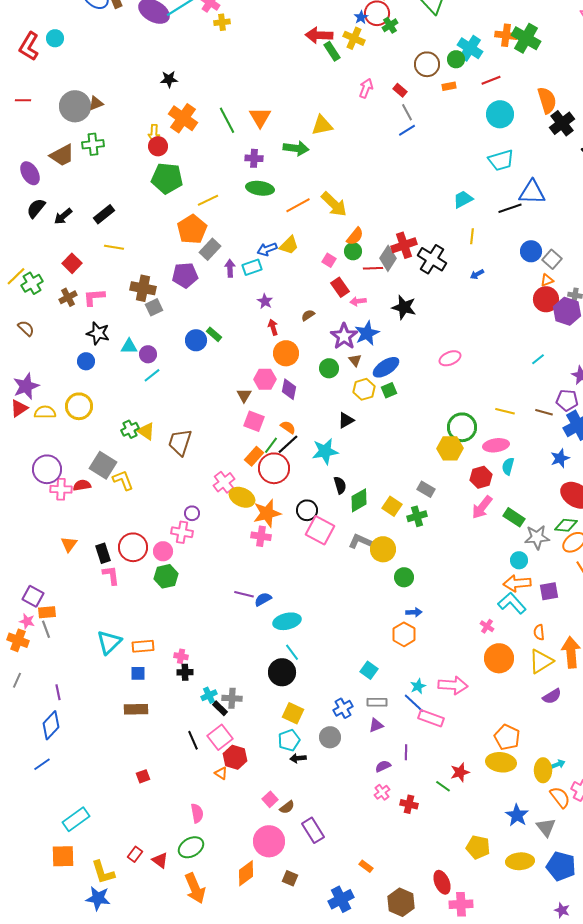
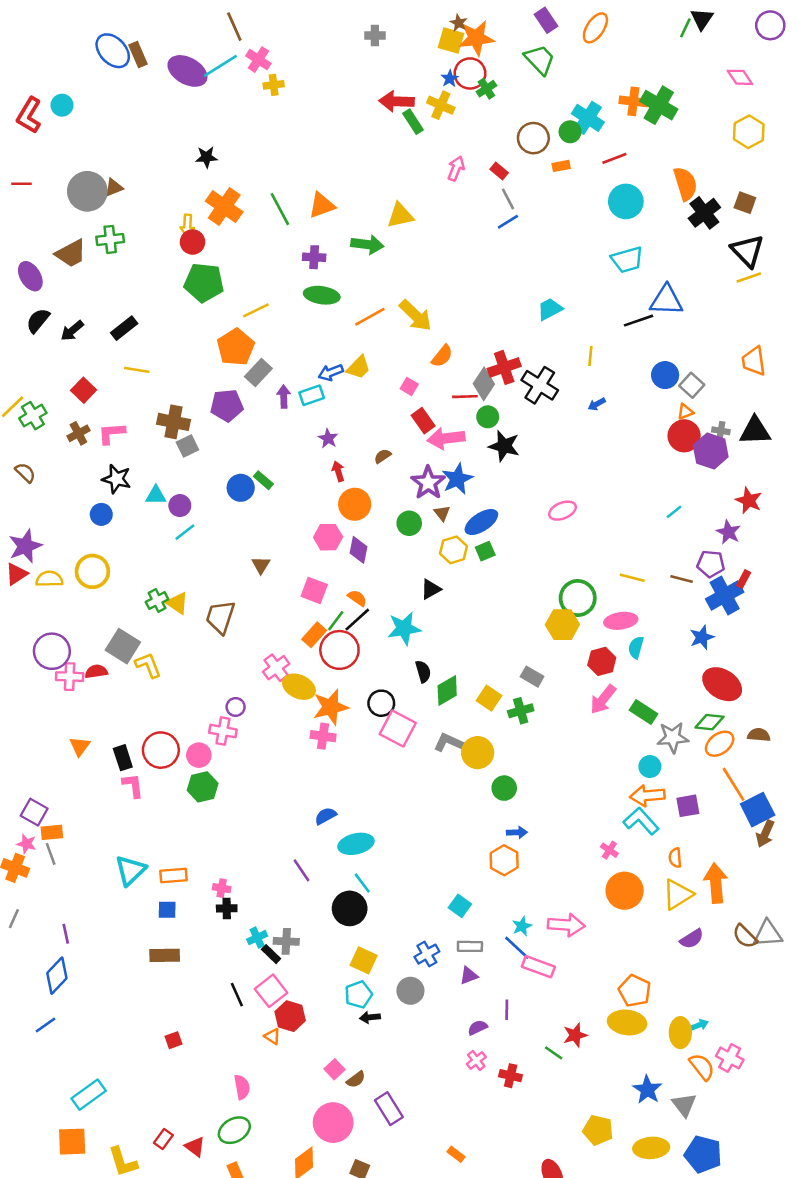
orange triangle: (260, 117) -> (322, 205), turned 40
cyan trapezoid: (463, 199) -> (550, 309), moved
green circle: (353, 251) -> (488, 417), moved
pink arrow: (358, 301) -> (446, 438), size x1.8
brown triangle: (244, 395) -> (261, 565), moved
purple line: (244, 594) -> (301, 870), moved, turned 42

